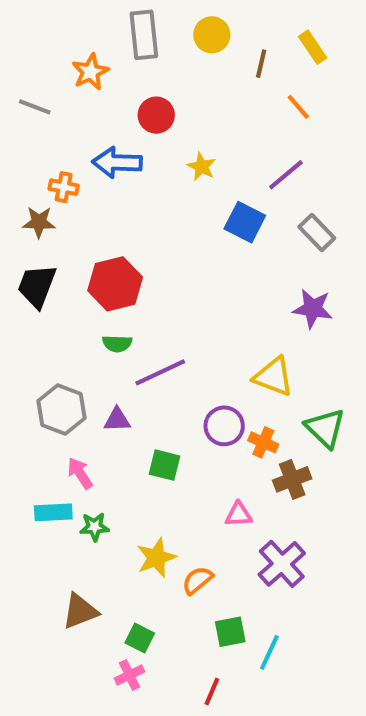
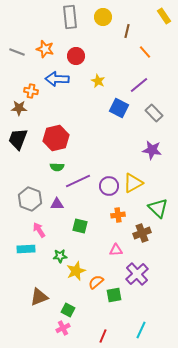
yellow rectangle: (313, 47) -> (164, 16), moved
orange star: (90, 72) -> (45, 49), moved, turned -30
yellow triangle: (274, 377) -> (133, 183), turned -50
purple circle: (224, 426) -> (109, 186), moved
orange cross: (263, 442) -> (118, 215), moved, turned -32
green star: (94, 527) -> (60, 256), moved
green square: (230, 632) -> (114, 295), moved
cyan line: (269, 652) -> (141, 330), moved

